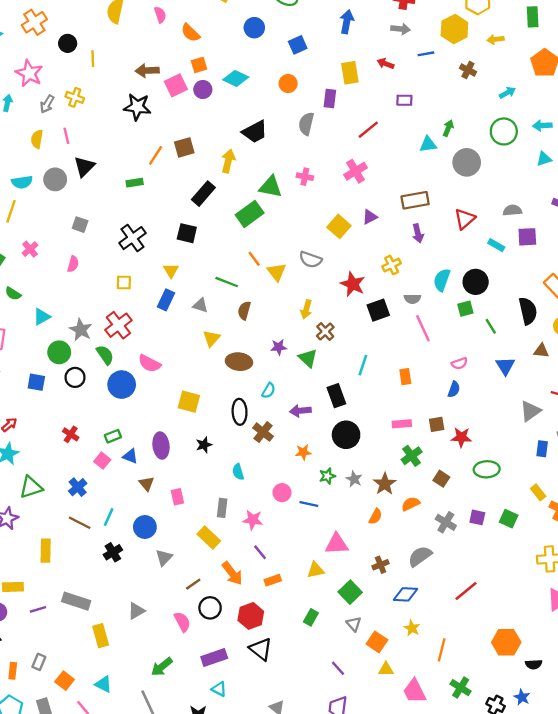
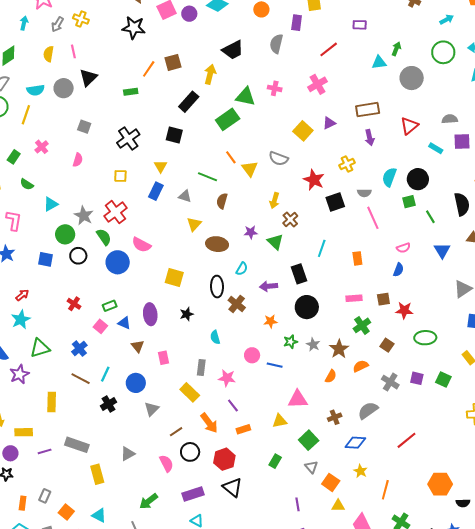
purple line: (338, 668) -> (297, 504), turned 32

